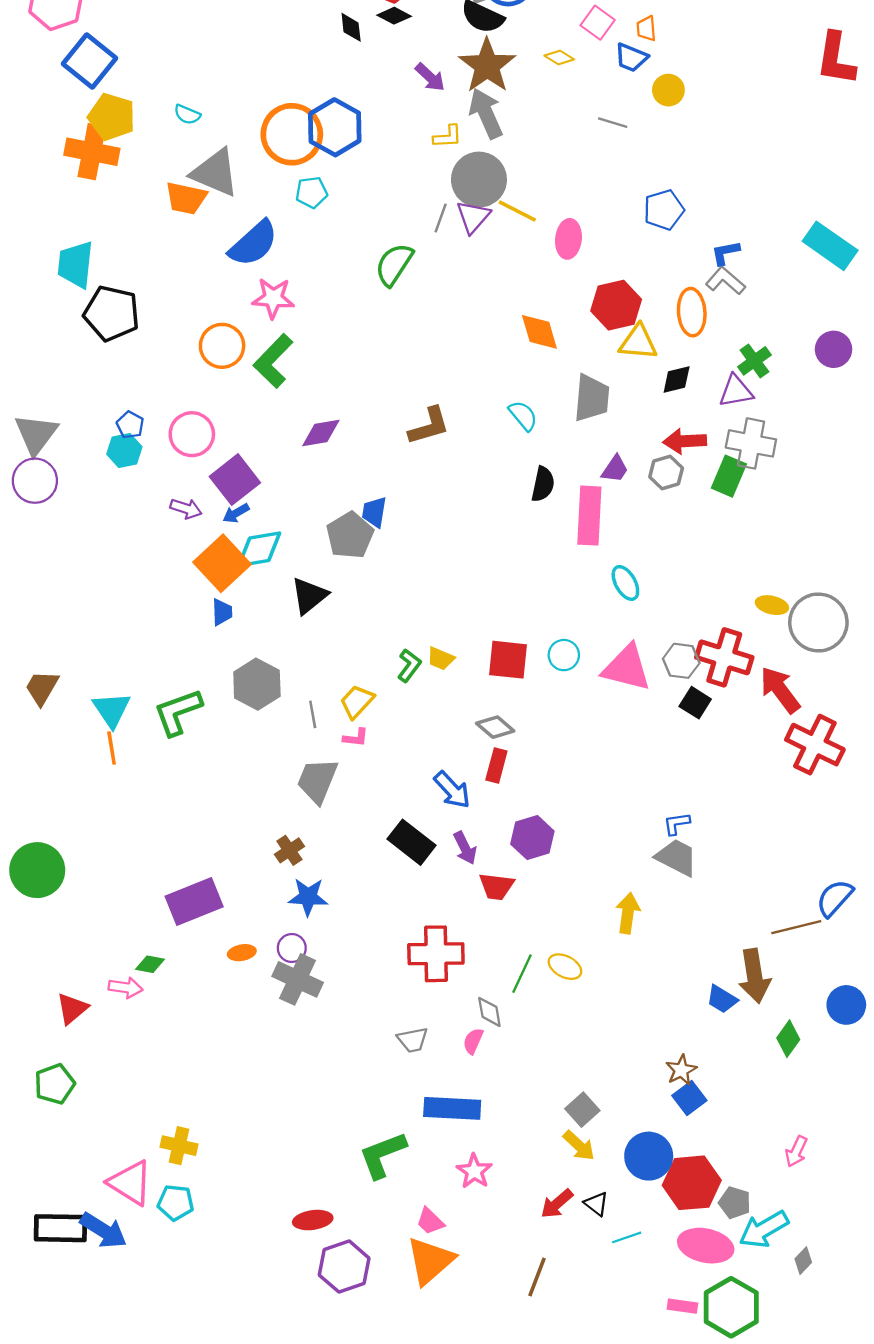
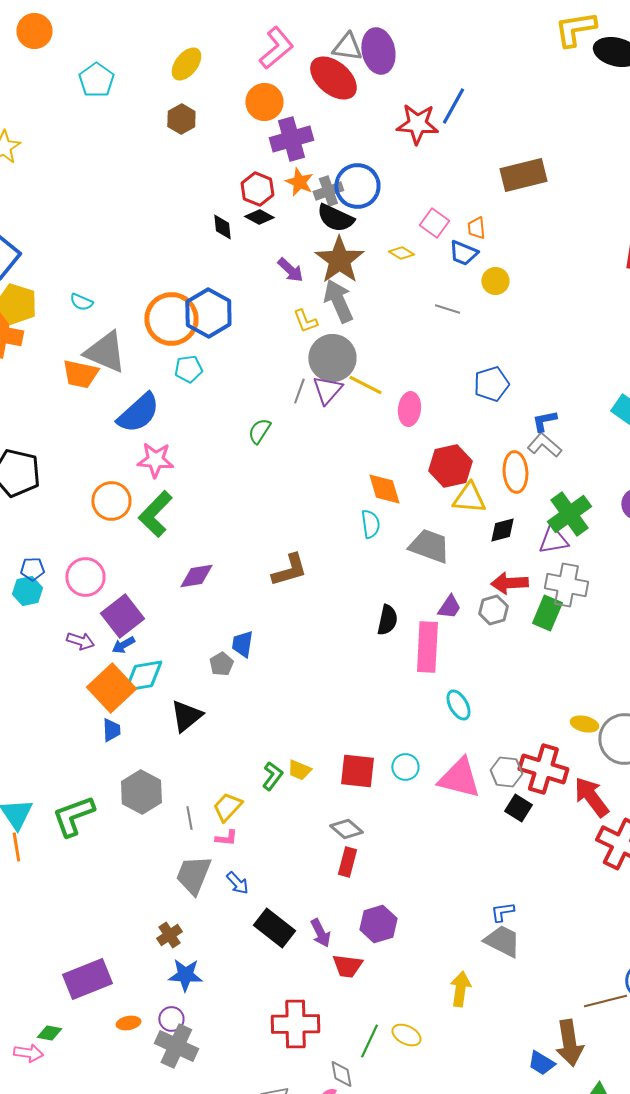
yellow L-shape: (448, 137) -> (305, 321), turned 72
green semicircle: (394, 264) -> (259, 431), size x0.7
green cross: (754, 361) -> (569, 514), size x1.5
gray trapezoid: (592, 398) -> (429, 546), turned -75
cyan semicircle: (523, 416) -> (370, 524), moved, turned 32
blue pentagon: (130, 425) -> (32, 569), turned -30
gray pentagon: (350, 535) -> (221, 664), size x0.6
blue arrow: (452, 790) -> (237, 883), moved, size x0.7

